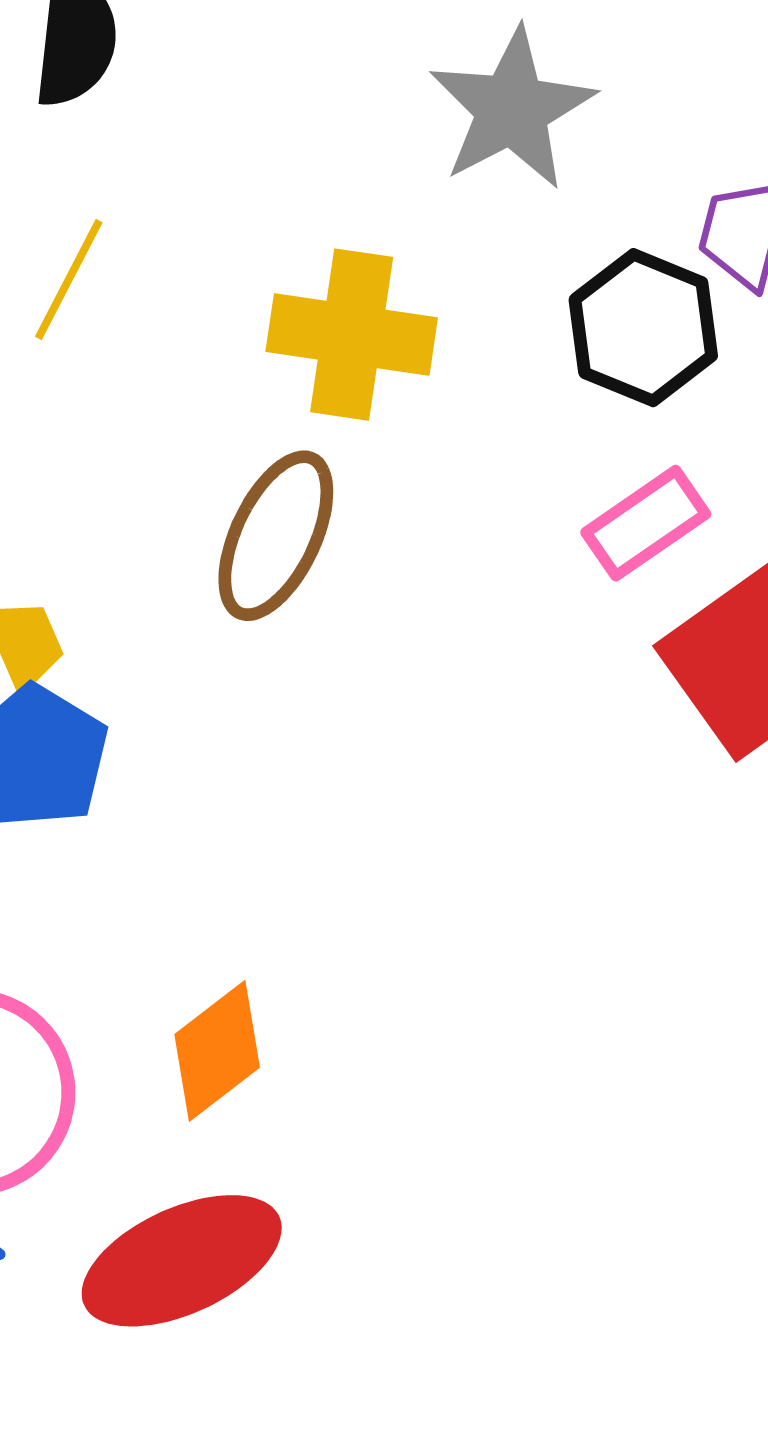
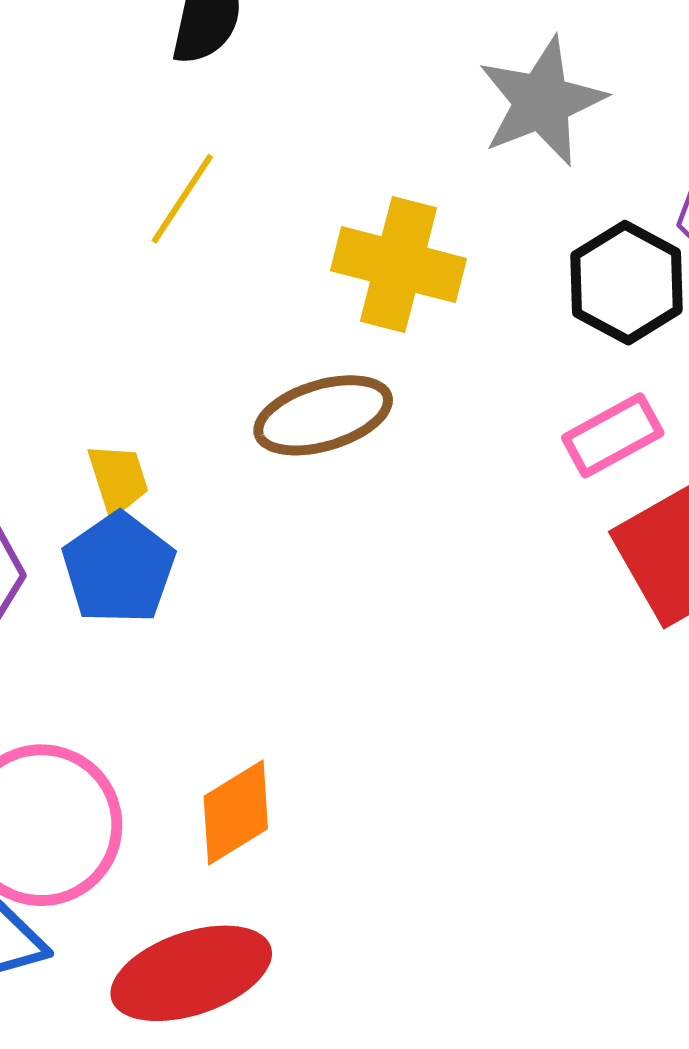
brown ellipse: (276, 536) -> (323, 415), turned 42

